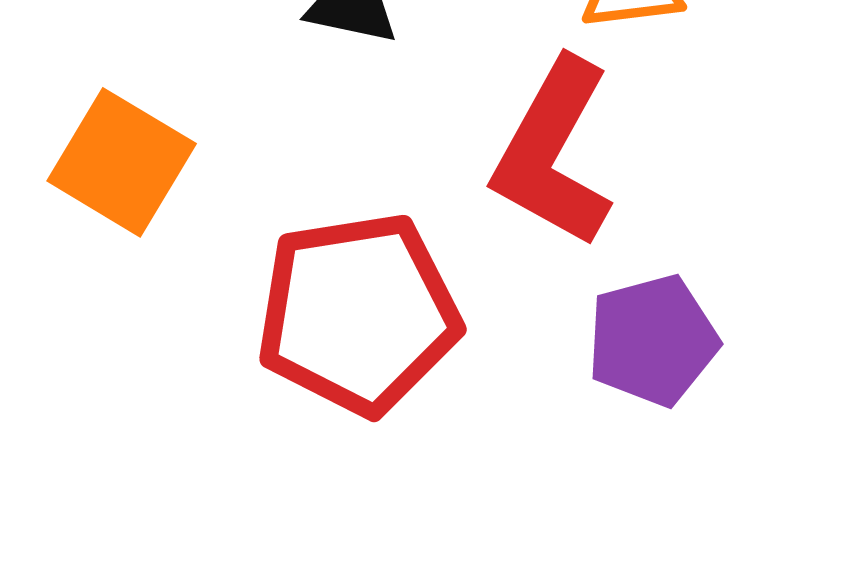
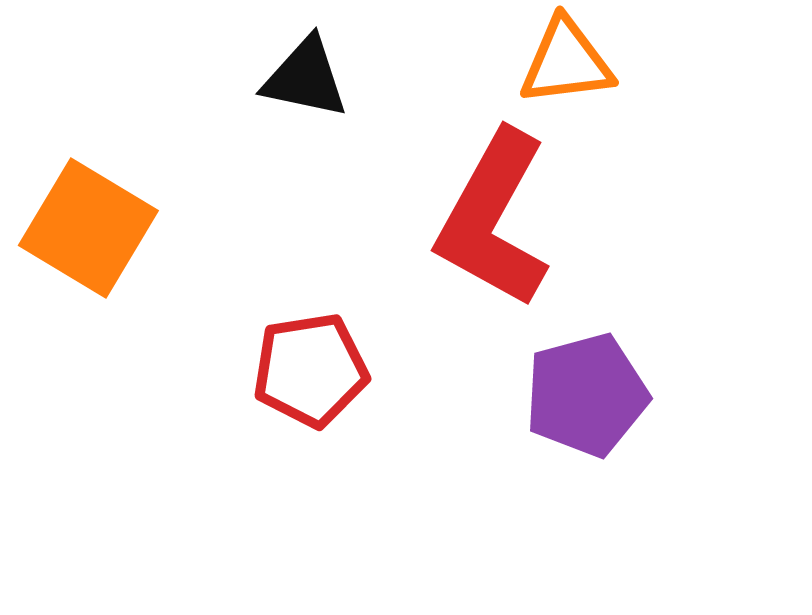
red pentagon: (358, 314) -> (310, 370), size x0.6

